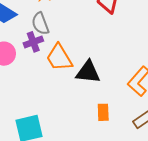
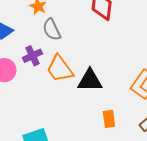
gray semicircle: (40, 24) -> (52, 30), moved

